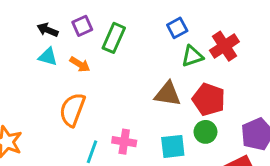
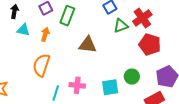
black arrow: (48, 30) -> (14, 11), moved, turned 80
orange arrow: (80, 64) -> (45, 34), turned -104
brown triangle: (168, 94) -> (88, 45), moved
red pentagon: (209, 99) -> (150, 45), moved

